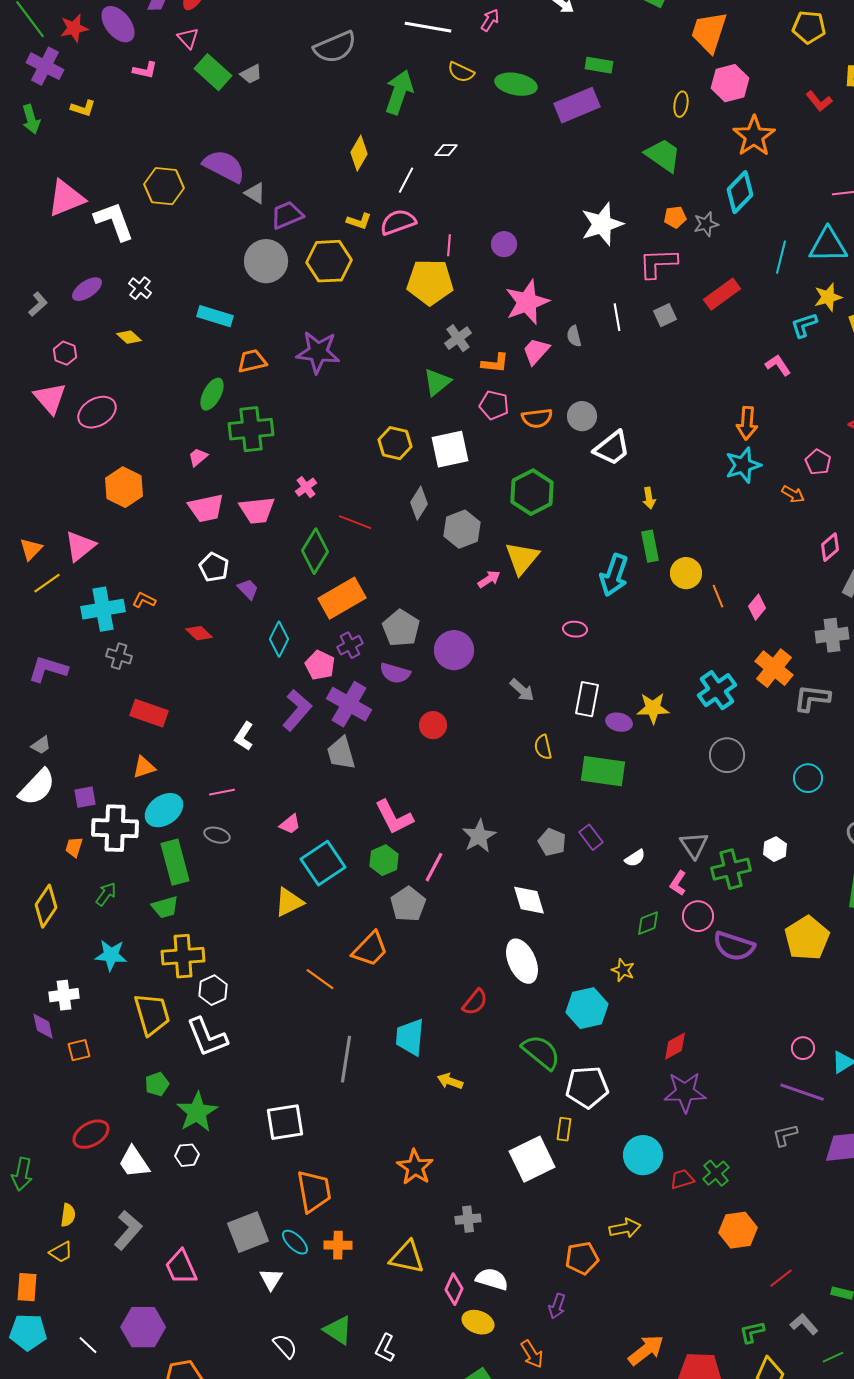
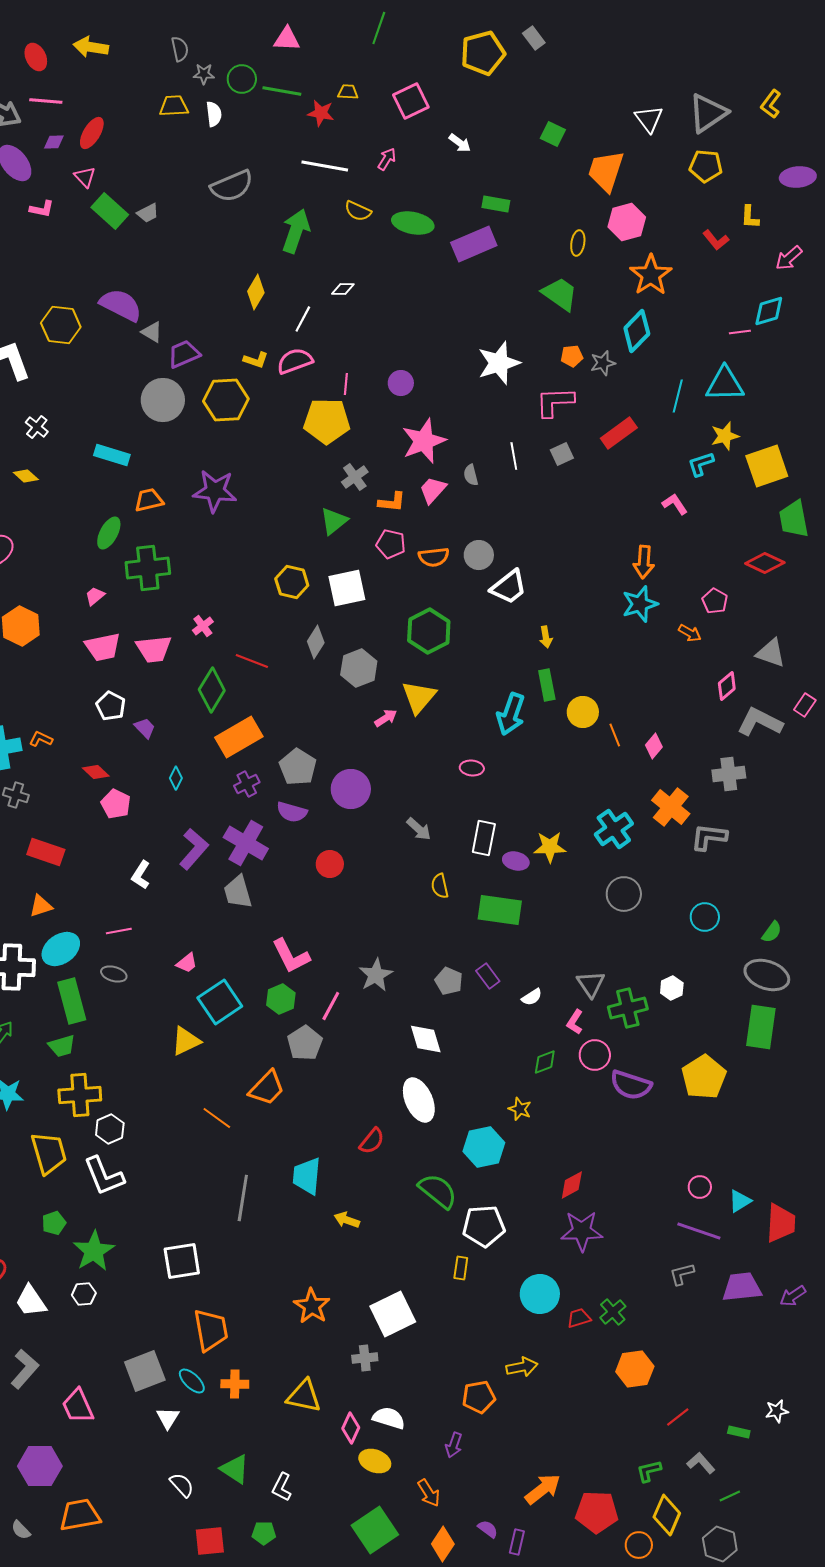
cyan diamond: (279, 639) -> (176, 778), size x0.7
pink pentagon: (320, 665) -> (116, 804), moved
white square: (532, 1159) -> (393, 1314), moved

